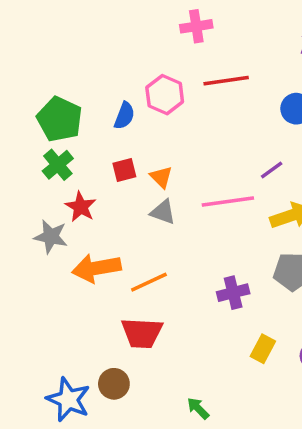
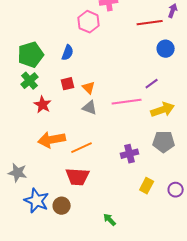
red line: (226, 81) -> (150, 23), moved
pink hexagon: (165, 95) -> (89, 22), moved
green pentagon: (60, 119) -> (31, 55), turned 30
gray star: (51, 237) -> (18, 173), moved
blue star: (68, 400) -> (37, 201), moved

